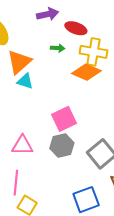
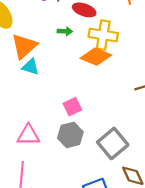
pink square: (64, 119) -> (72, 107), size x0.7

